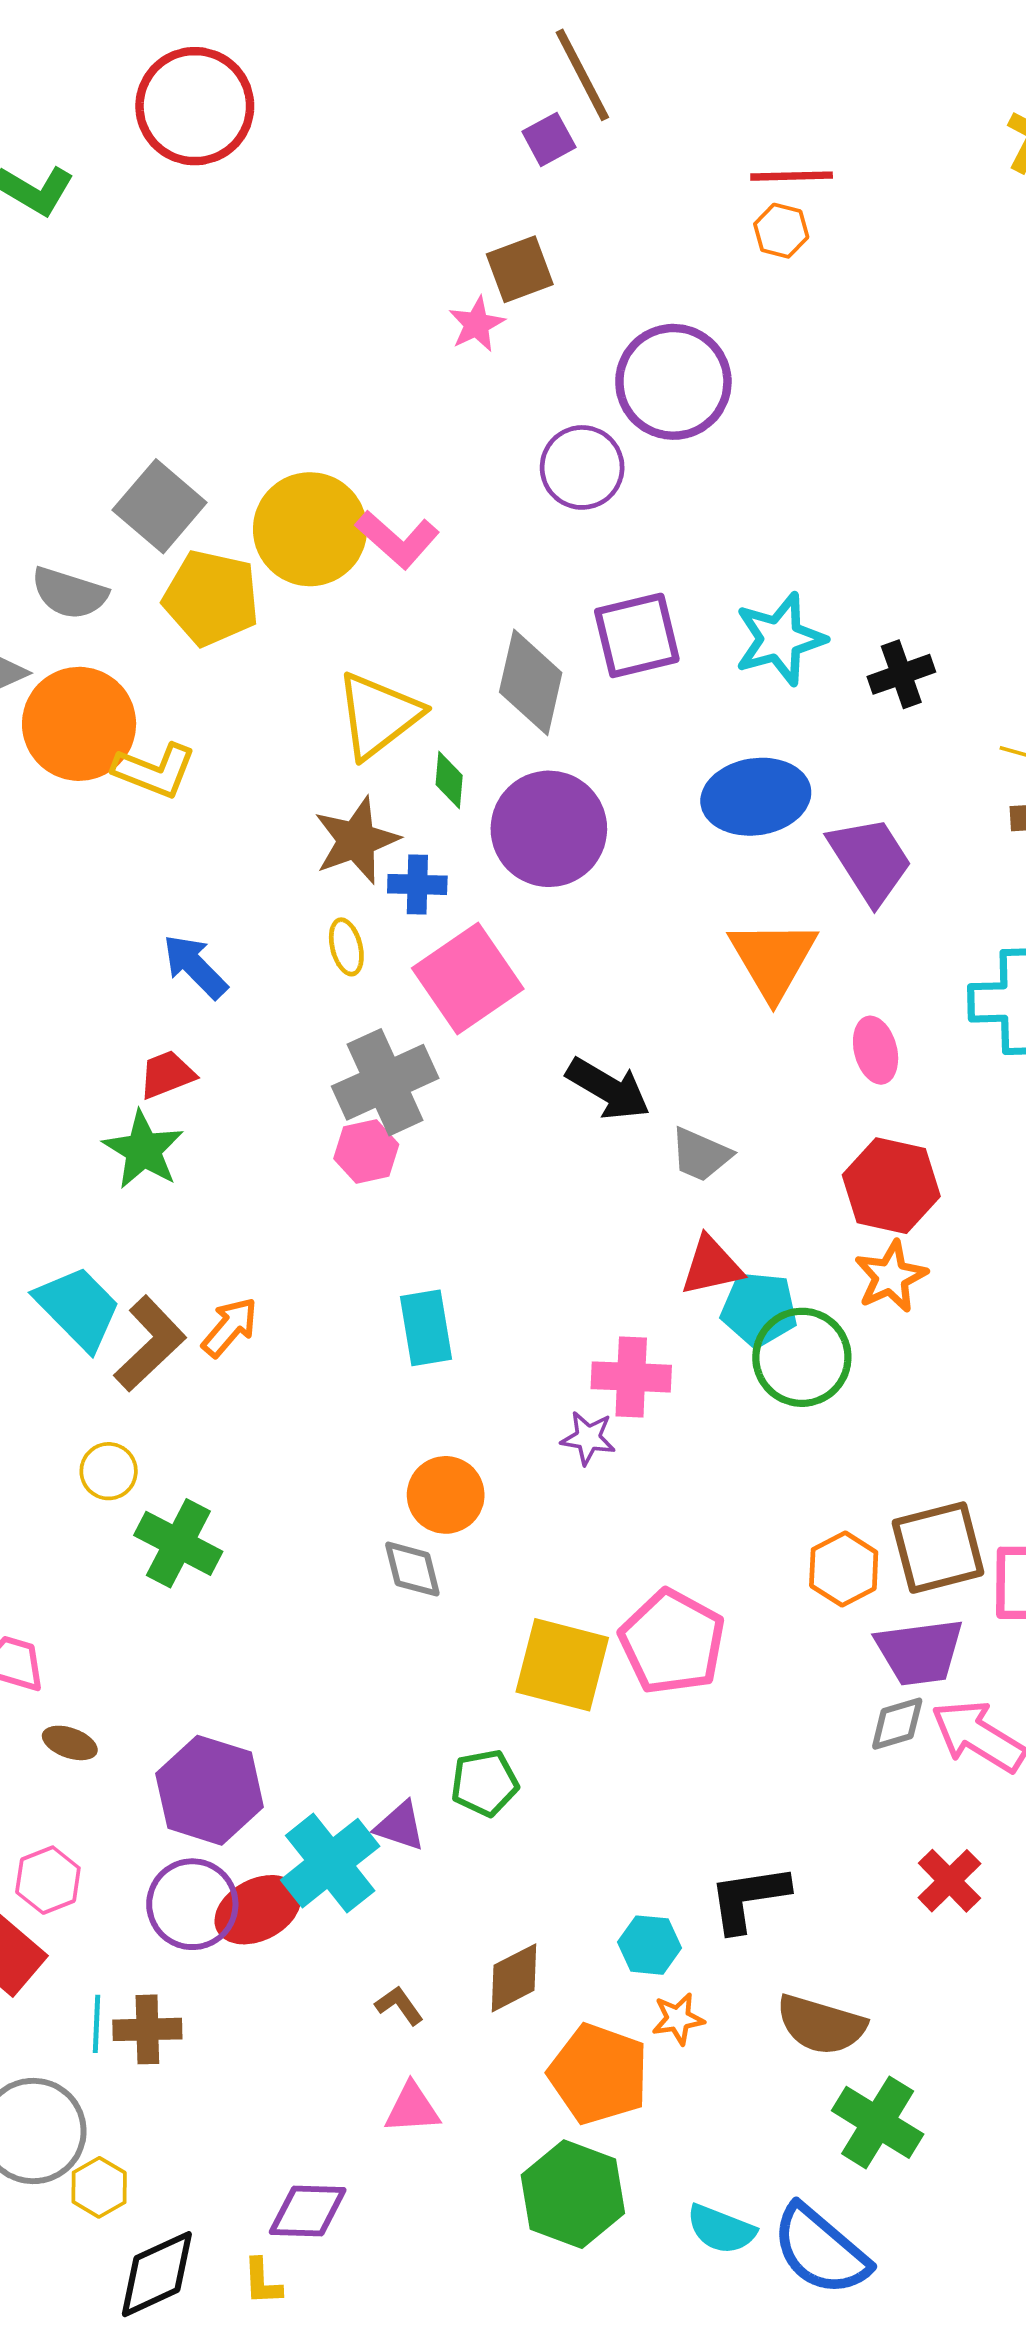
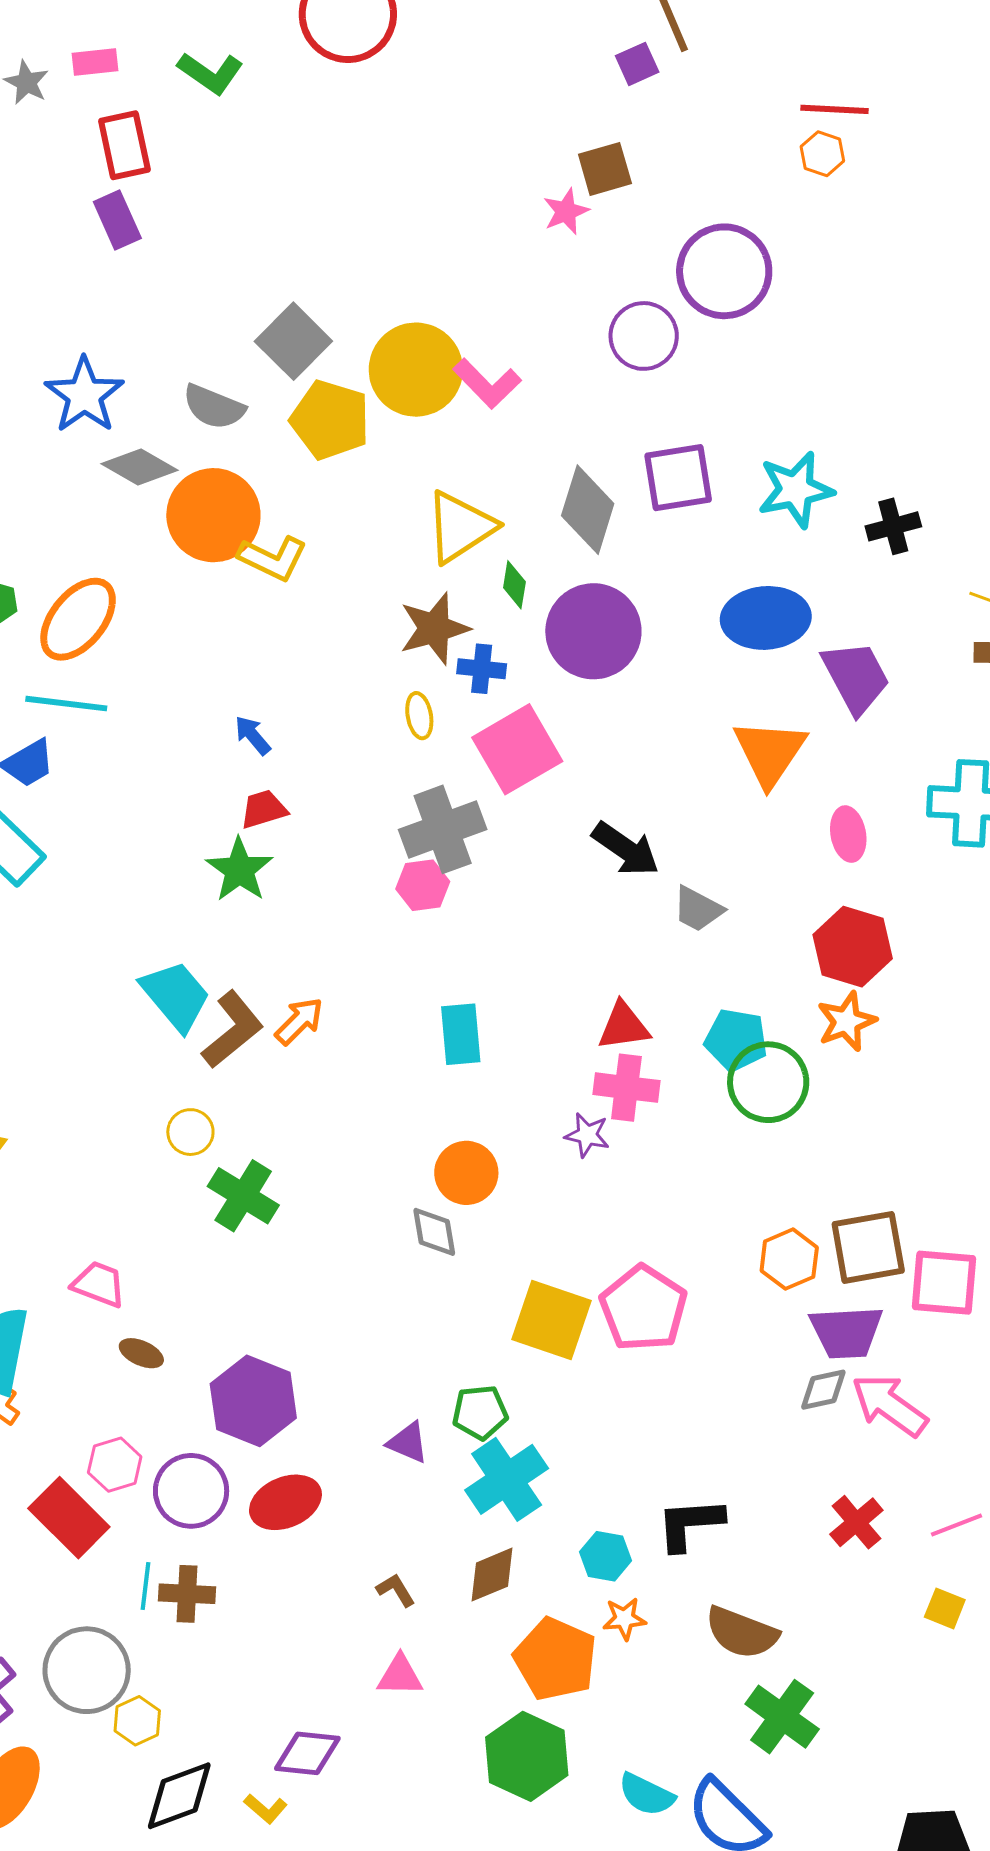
blue arrow: (195, 966) -> (253, 735), moved, size x0.7
red triangle: (711, 1266) -> (624, 1026), moved
cyan cross: (330, 1863) -> (507, 1479), moved
purple circle: (192, 1904) -> (191, 1491), moved
yellow L-shape: (262, 2282) -> (266, 1809), turned -51

